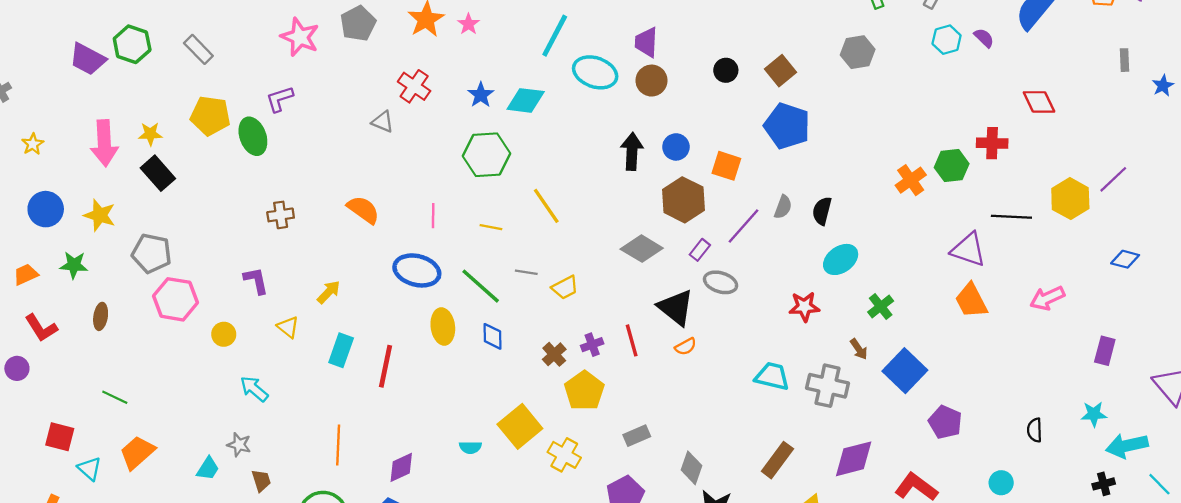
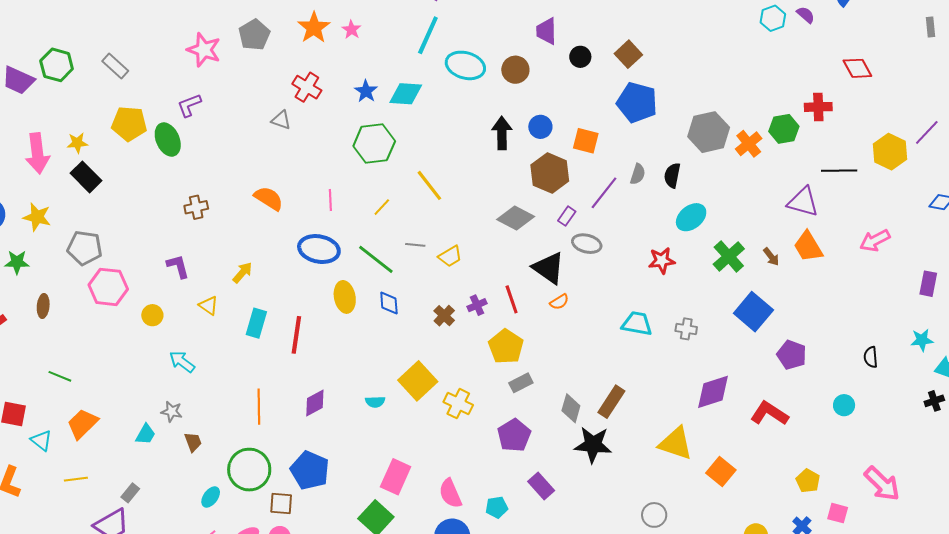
purple trapezoid: (646, 42) -> (546, 31), moved
gray hexagon: (858, 52) -> (709, 132), moved, size x1.4
yellow line: (491, 227) -> (382, 207), turned -54
green cross: (881, 306) -> (729, 256), size x1.4
brown arrow: (859, 349) -> (771, 257), moved
gray cross: (828, 386) -> (686, 329), size x0.6
yellow pentagon: (584, 391) -> (506, 347), moved
brown rectangle: (777, 460) -> (611, 402), moved
purple diamond: (401, 467) -> (315, 403), moved

